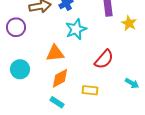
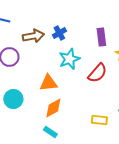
red semicircle: (104, 59) -> (97, 73), moved
yellow rectangle: (90, 90) -> (99, 120), moved

